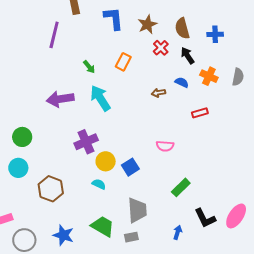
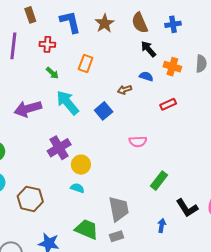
red cross: (161, 48) -> (47, 44), moved, turned -35
blue square: (130, 167) -> (104, 111), moved

